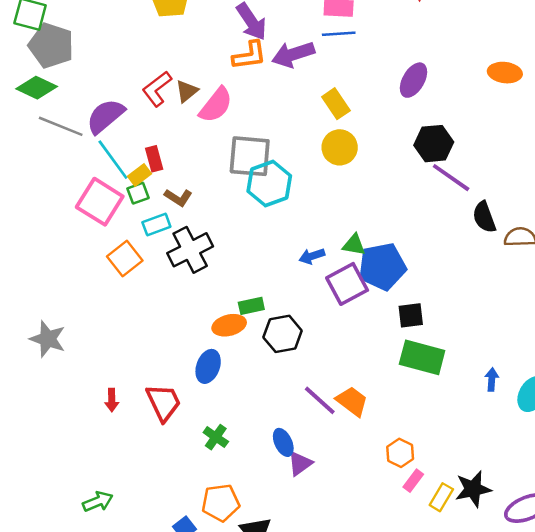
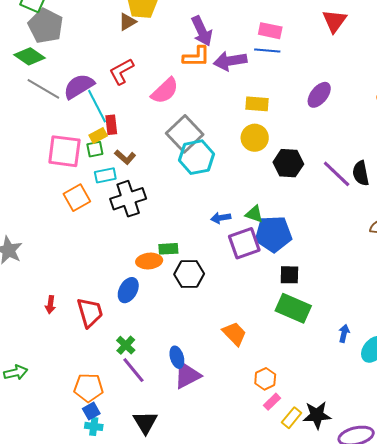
brown triangle: (187, 91) -> (127, 22), moved
yellow rectangle: (336, 104) -> (257, 104), turned -60
black hexagon: (434, 144) -> (288, 163), moved
gray square: (250, 156) -> (185, 134), turned 33
cyan line: (113, 160) -> (97, 106), moved
pink square: (100, 202) -> (64, 151), turned -33
black semicircle: (484, 217) -> (361, 173), moved
purple line: (320, 400) -> (133, 370), moved
purple triangle: (300, 463) -> (187, 375), size x1.4
green arrow: (98, 502) -> (16, 373), moved
orange pentagon: (221, 503) -> (88, 388), moved

